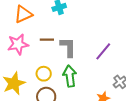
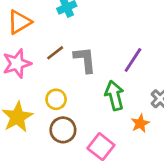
brown line: (47, 40) -> (55, 53), turned -32
green arrow: (70, 76) -> (114, 95), moved

